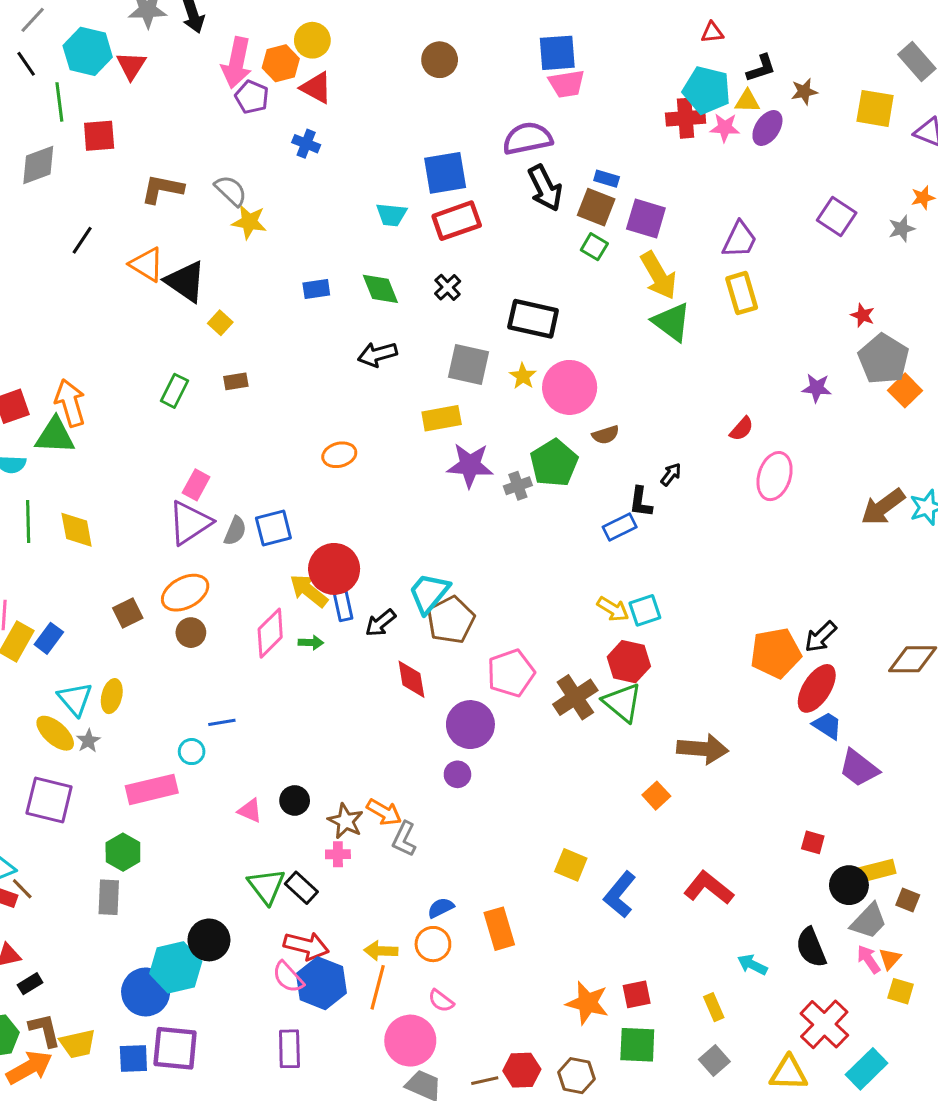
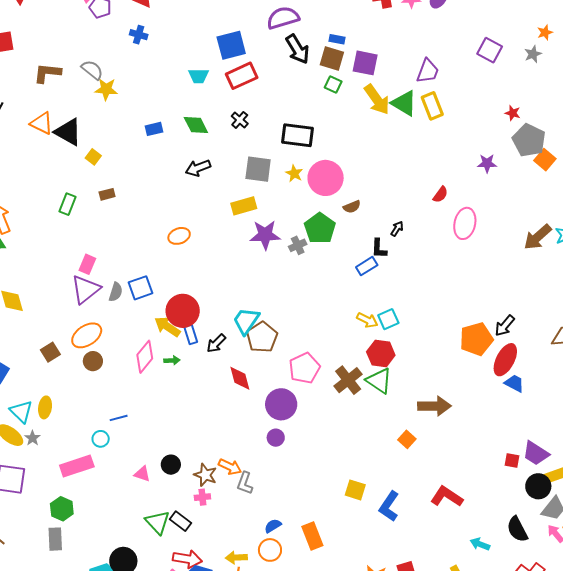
green triangle: (672, 322) -> (404, 103), moved
purple trapezoid: (859, 768) -> (536, 453), moved

